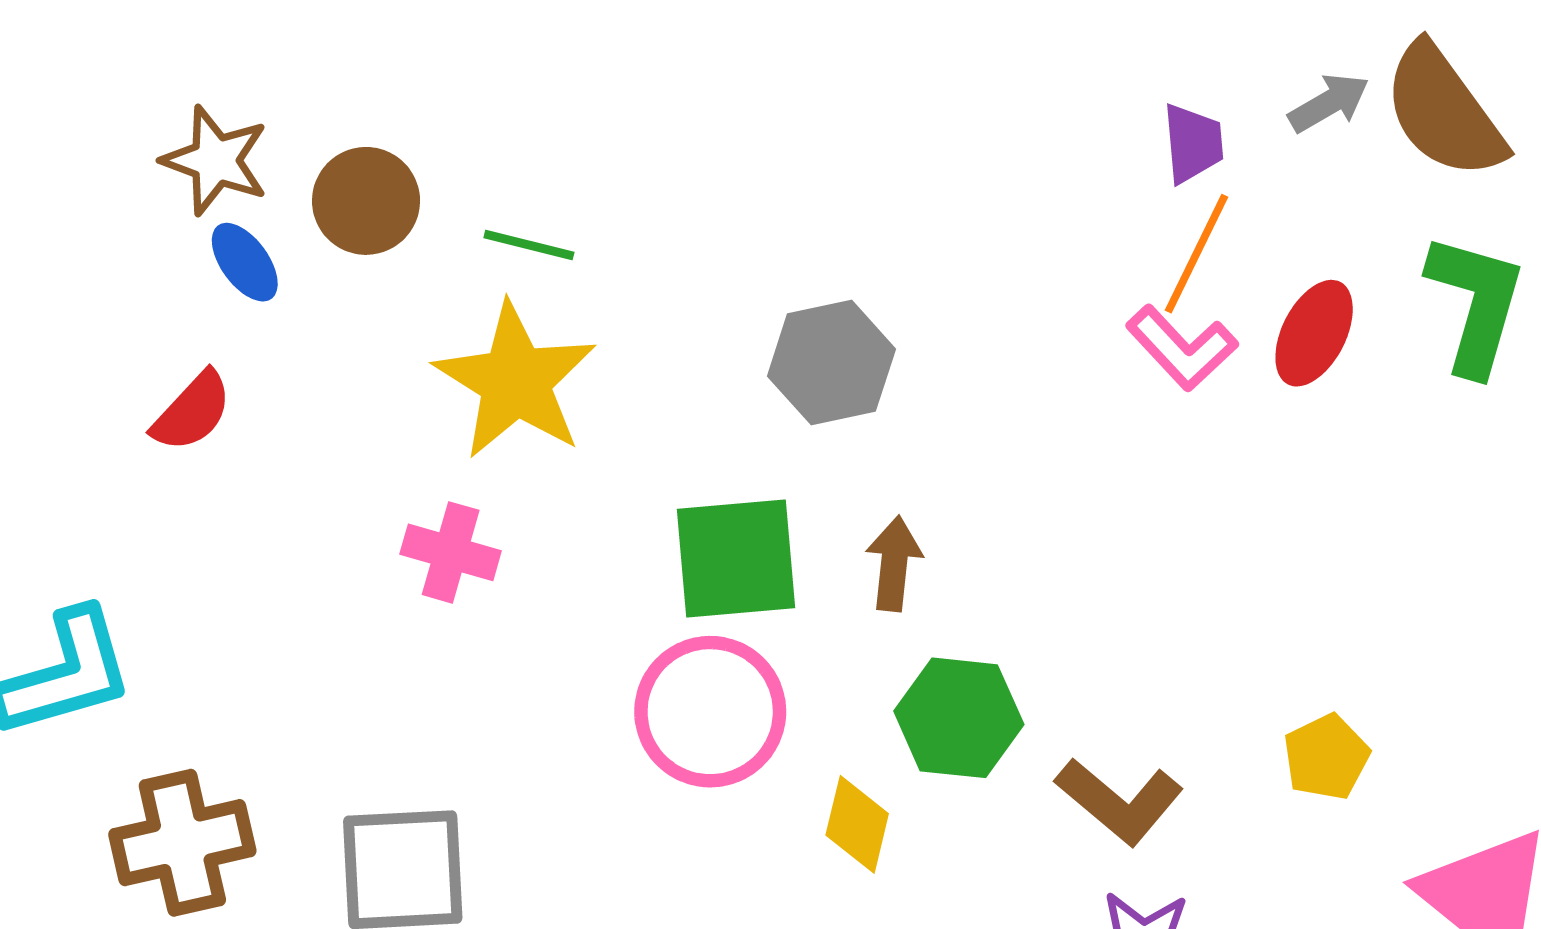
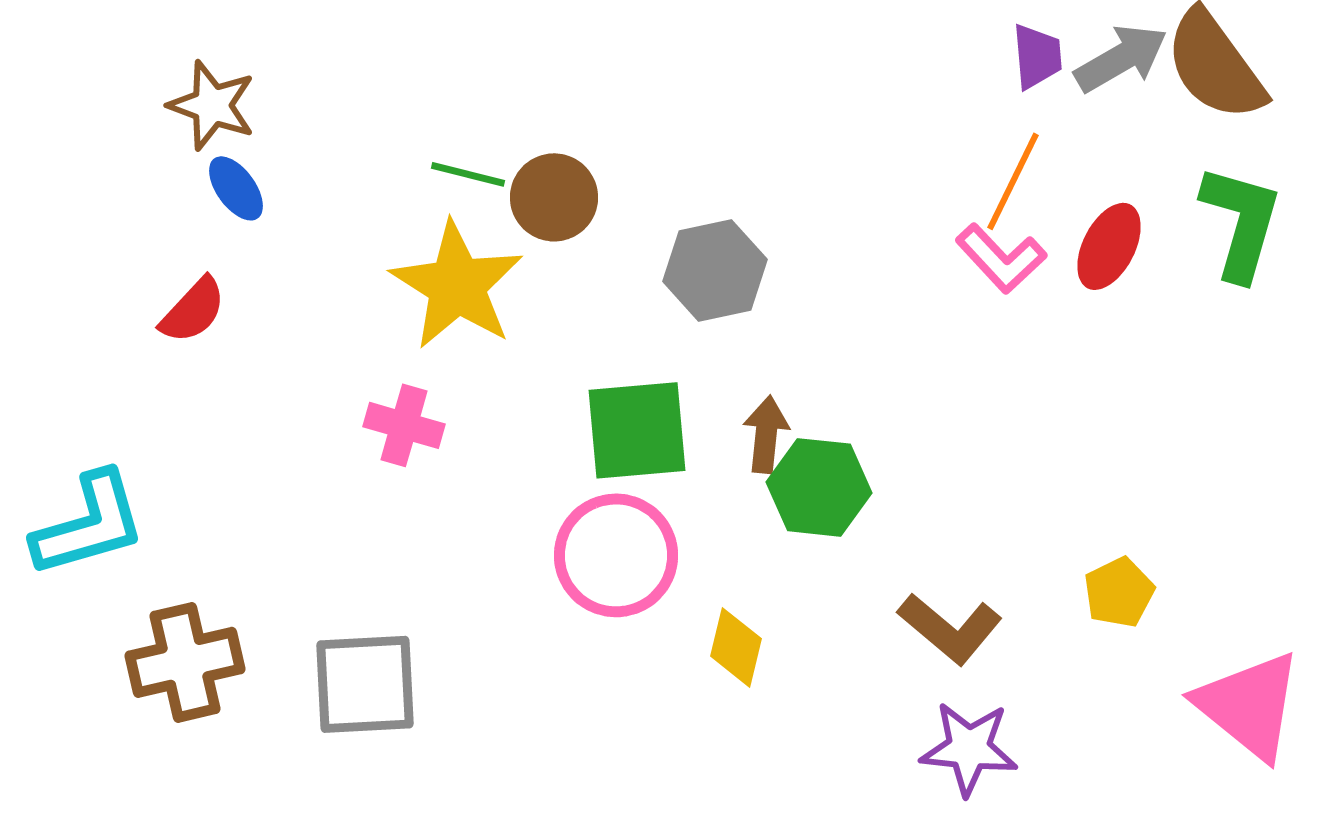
gray arrow: (1329, 103) -> (1121, 58), size x1.4
purple trapezoid: (1193, 143) -> (1037, 56), moved
brown circle: (366, 201) -> (554, 197), moved
green hexagon: (959, 718) -> (819, 487), moved

